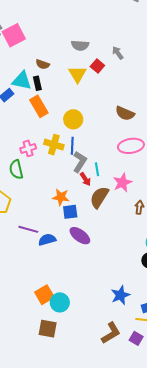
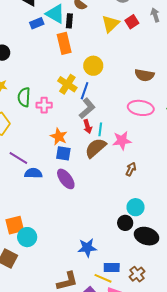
brown semicircle: (125, 113) -> (144, 75), turned -30
pink cross: (28, 148) -> (44, 105), moved
cyan line: (97, 169) -> (100, 129), moved

